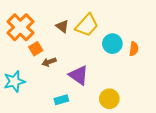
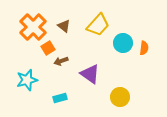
brown triangle: (62, 26) -> (64, 26), moved
cyan rectangle: (61, 100) -> (60, 98), moved

